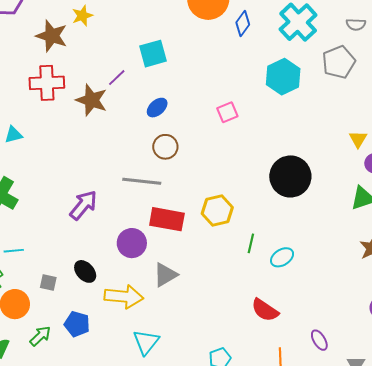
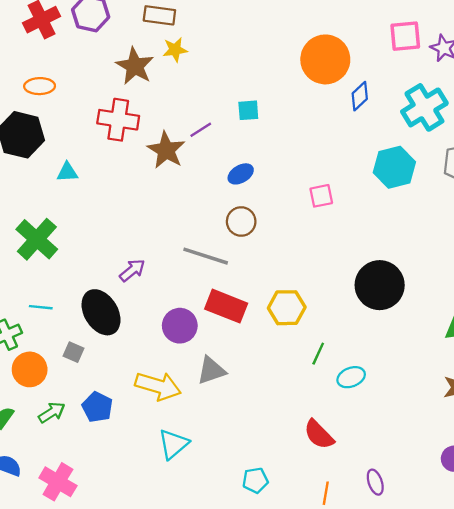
cyan square: (153, 54) -> (248, 110), size x0.7
purple arrow: (83, 205) -> (132, 270), size x0.7
black ellipse: (85, 271) -> (101, 312), moved, size x1.6

